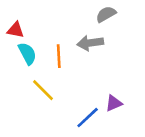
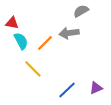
orange line: (59, 56) -> (45, 43), turned 48
purple triangle: (114, 103) -> (96, 88), moved

